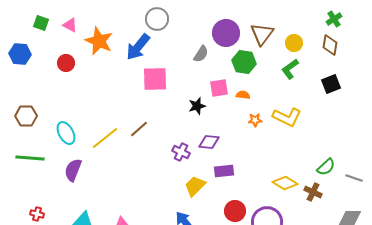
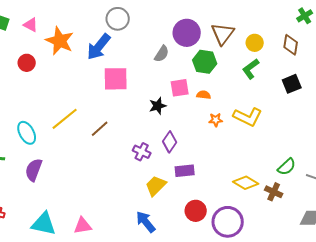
green cross: (334, 19) -> (305, 16), moved
yellow line: (105, 138) -> (65, 119), moved
purple diamond: (209, 142) -> (170, 142), turned -60

